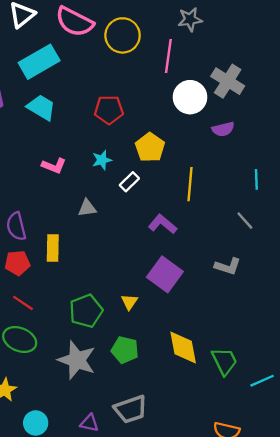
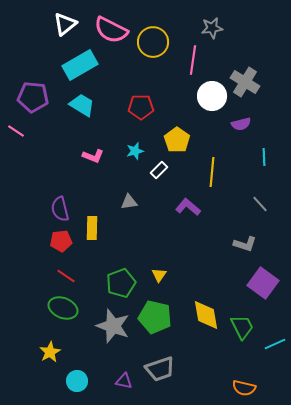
cyan line: (256, 179) -> (264, 157), moved
gray triangle: (87, 208) -> (129, 202), moved
purple square: (165, 274) -> (263, 283), moved
green pentagon: (125, 350) -> (155, 317), size x1.4

